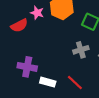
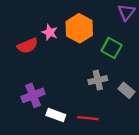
purple cross: (27, 67) -> (33, 95), turned -36
red line: (75, 83) -> (88, 118), turned -42

